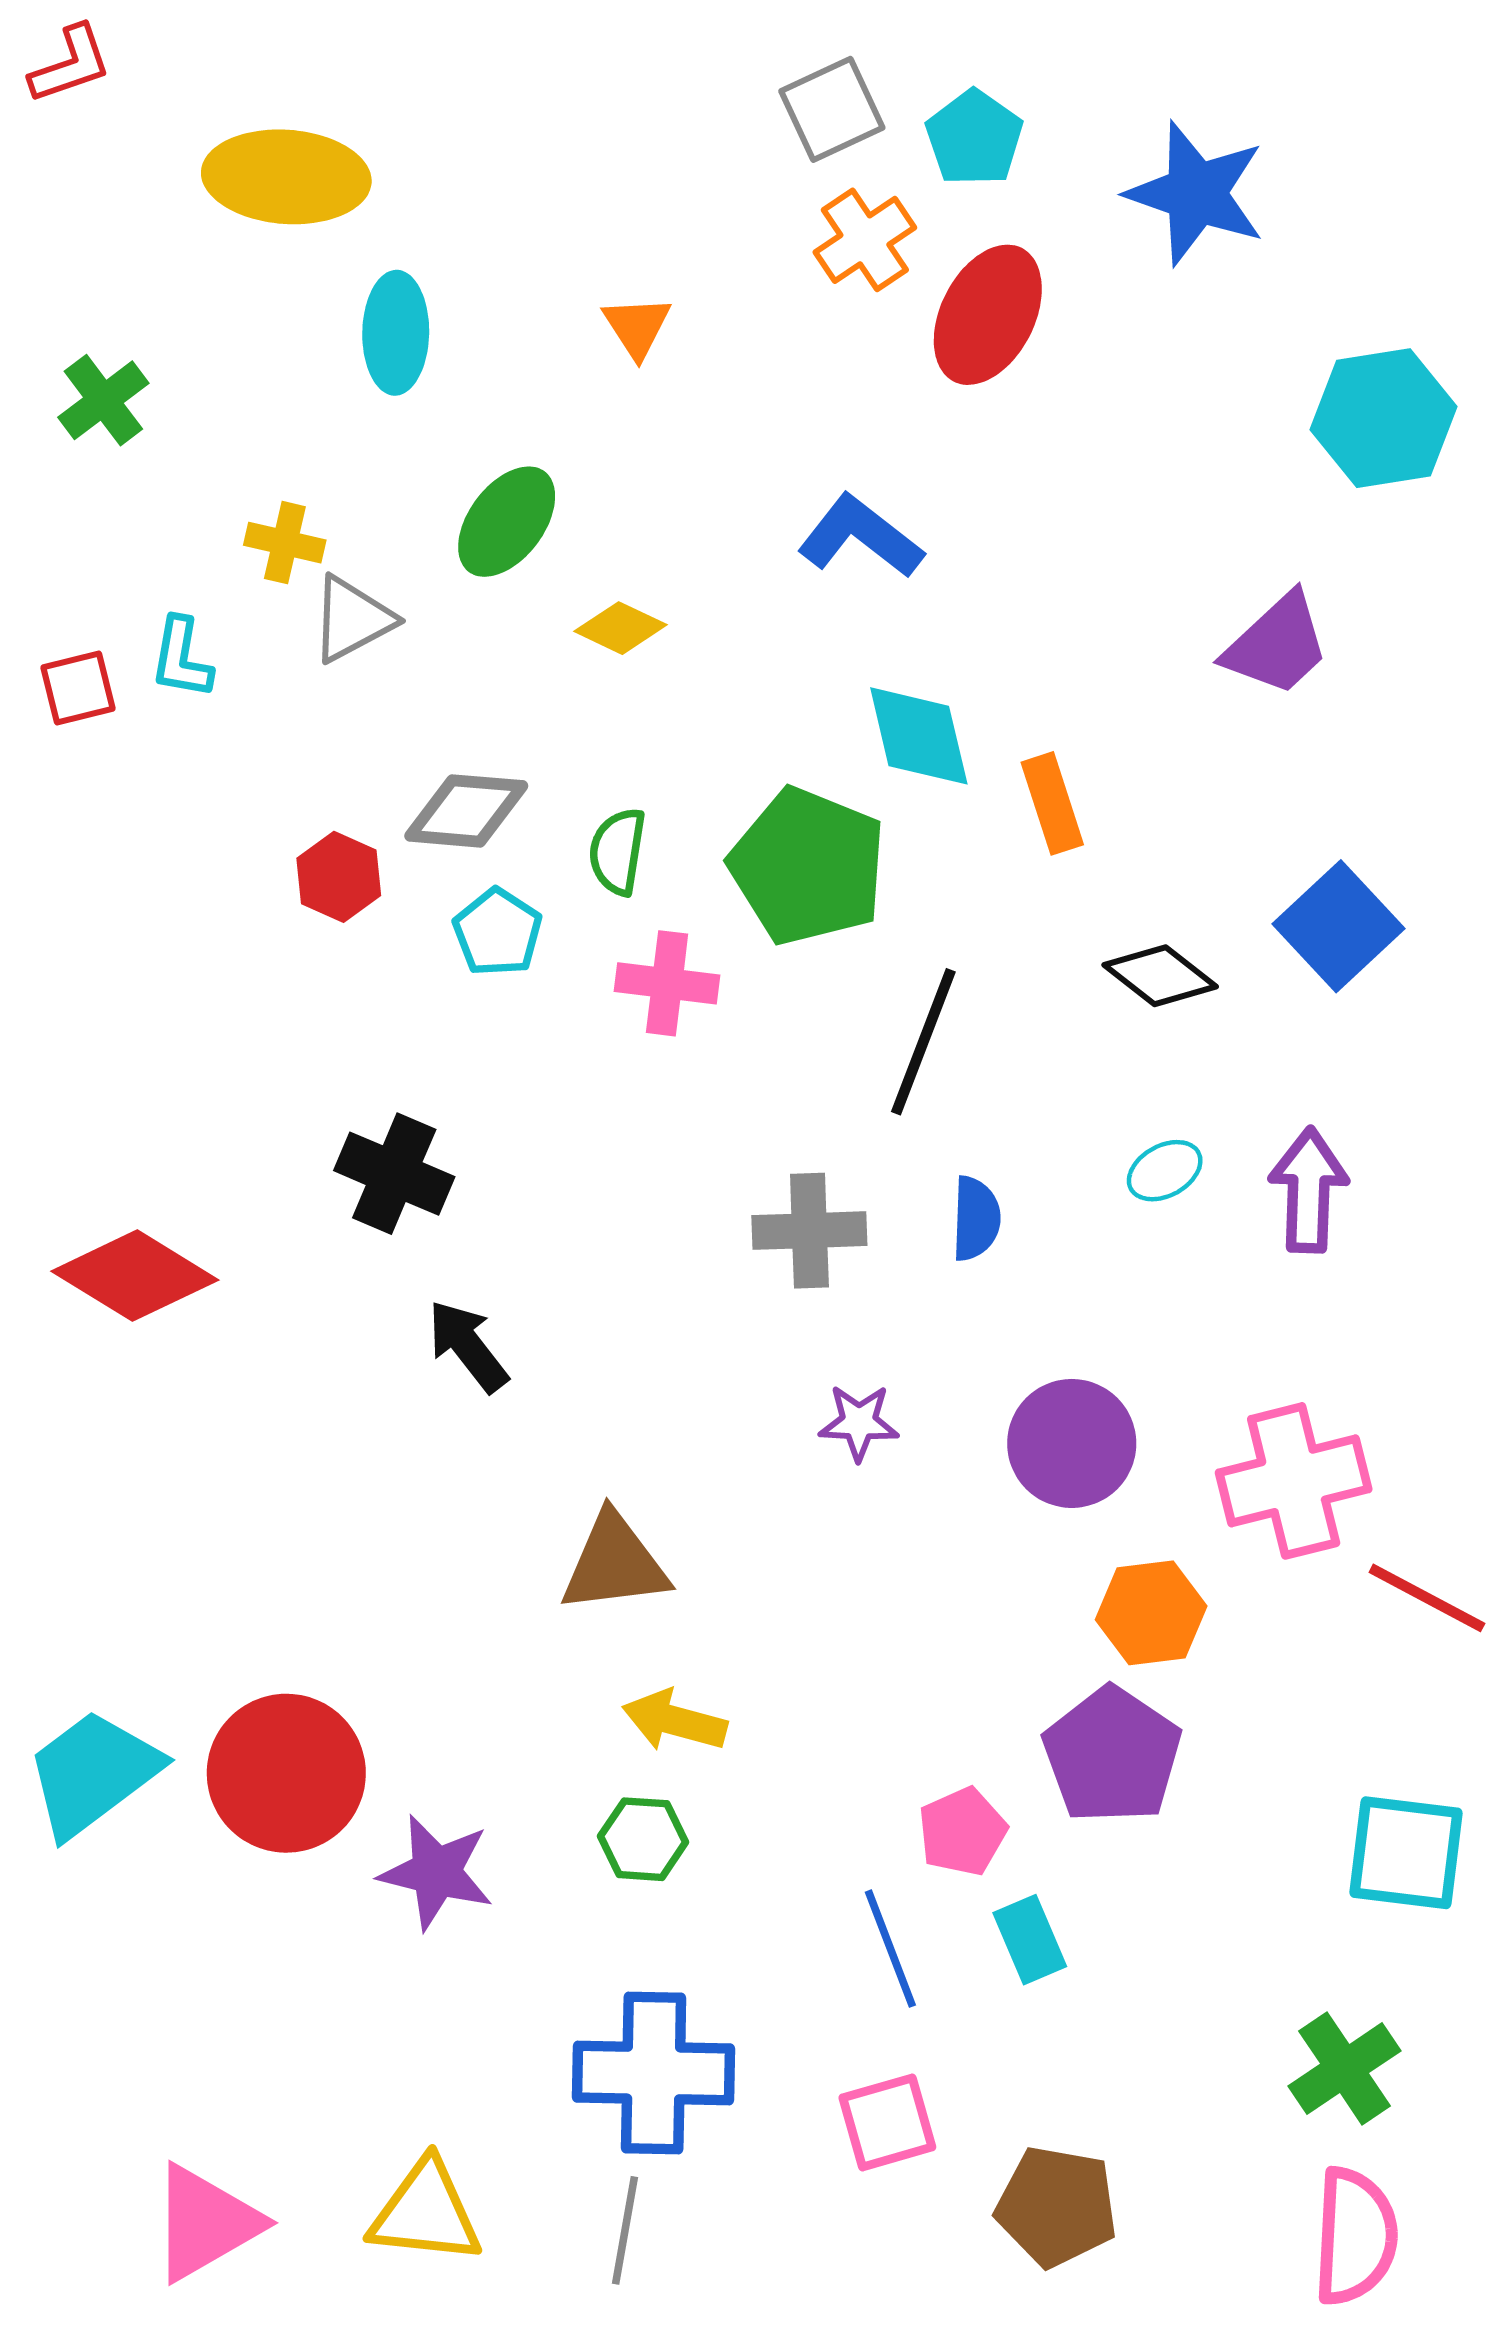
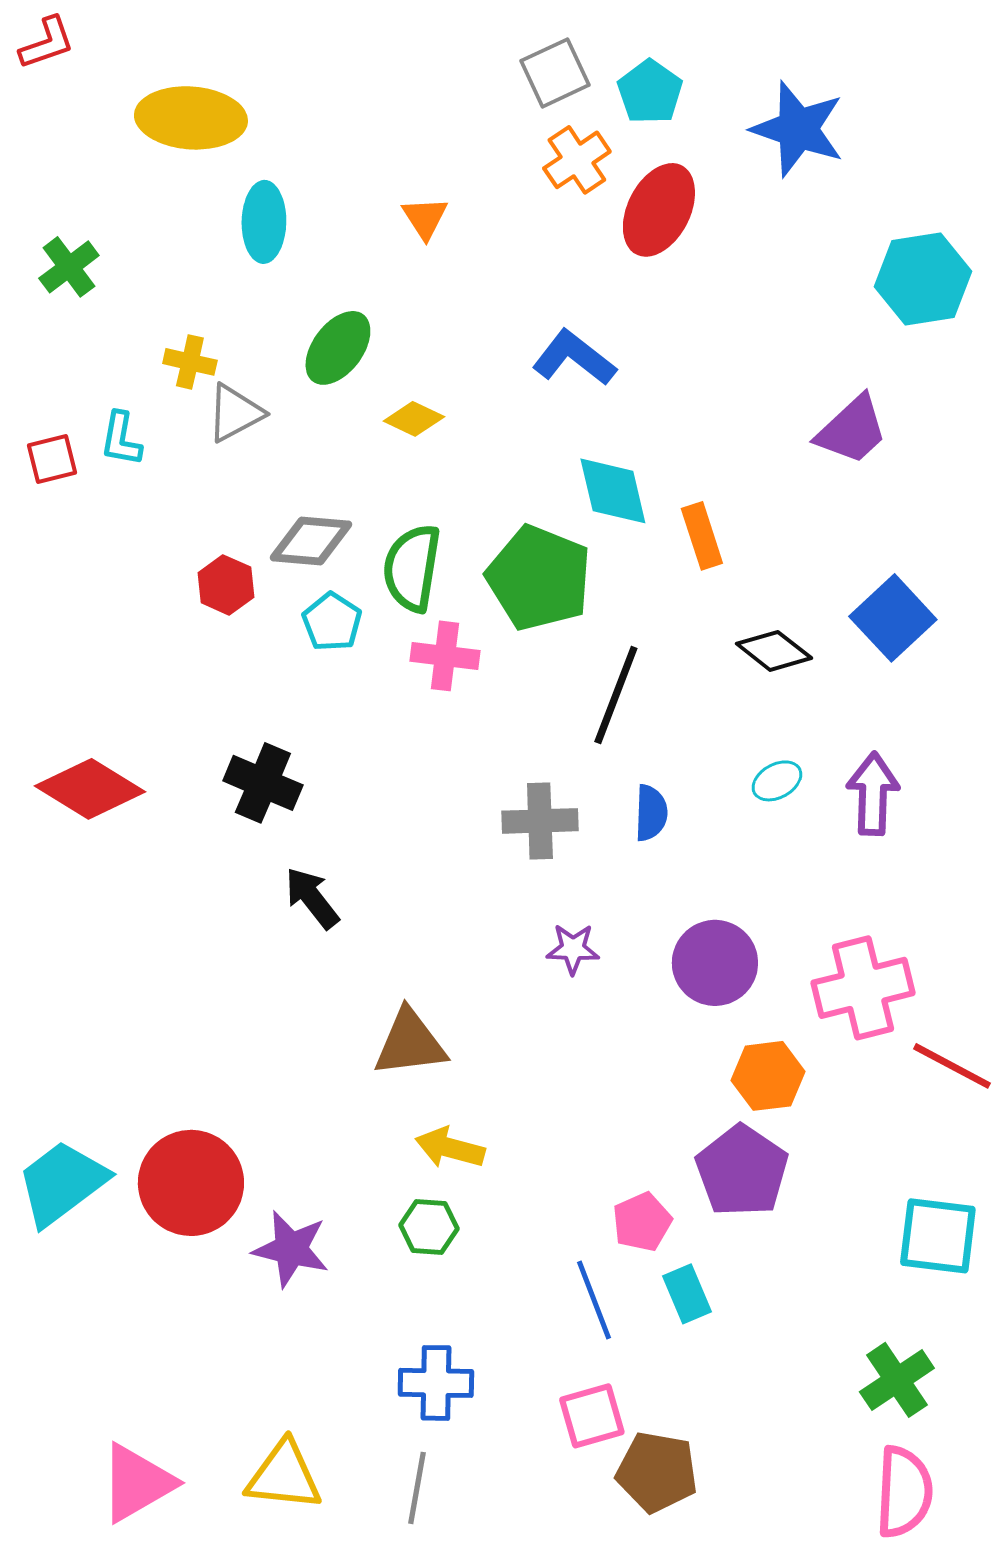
green semicircle: (618, 851) -> (412, 568), size x1.5
red diamond: (135, 1276) -> (90, 789), moved
blue cross: (654, 2073) -> (436, 1383), size x0.7
brown pentagon: (1057, 2206) -> (657, 1472), moved

